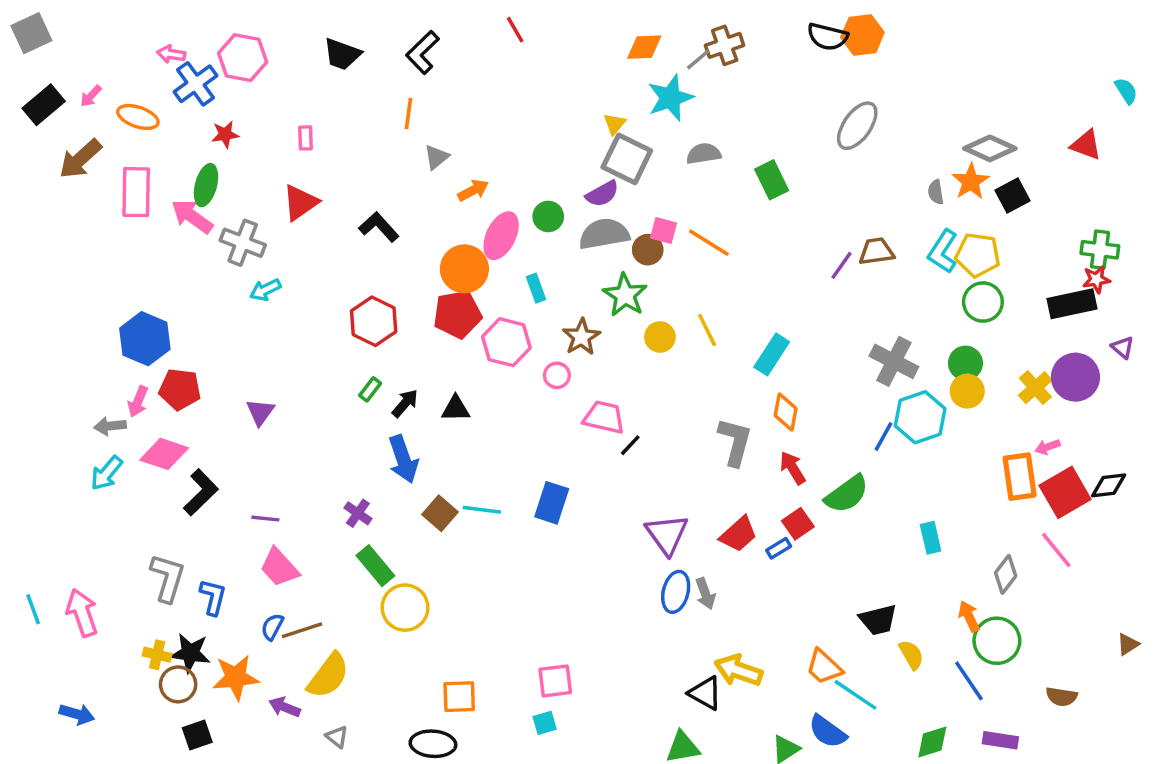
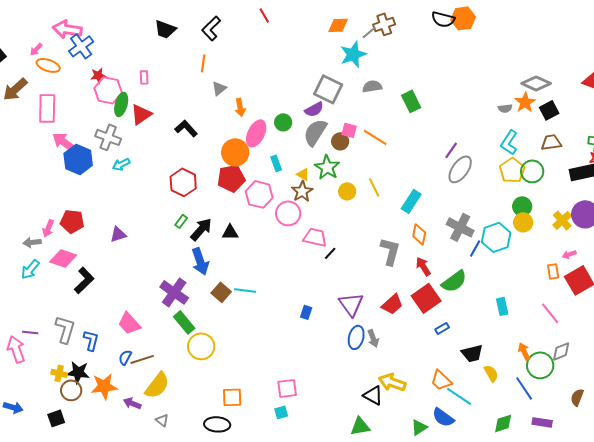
pink arrow: (171, 54) -> (67, 29), size x1.8
pink hexagon: (243, 58) -> (108, 90), moved
pink arrow: (91, 96) -> (36, 49), moved
yellow triangle: (615, 124) -> (303, 174), moved, turned -40
gray ellipse: (857, 126) -> (460, 169), moved
green ellipse: (206, 185) -> (121, 104), moved
orange arrow: (473, 190) -> (240, 107), turned 108
gray semicircle: (936, 192) -> (505, 108), turned -88
pink arrow: (192, 216) -> (64, 142), moved
gray semicircle: (604, 234) -> (315, 132), turned -48
brown trapezoid: (876, 251) -> (551, 142), moved
yellow pentagon: (978, 255) -> (512, 170), moved, turned 30
blue hexagon: (145, 339) -> (78, 159), moved
gray cross: (894, 361) -> (460, 227), moved
pink circle: (557, 375) -> (288, 213), size x1.6
black arrow: (405, 403) -> (201, 229), size x1.4
purple triangle: (260, 412) -> (118, 234), turned 36
orange rectangle: (1020, 477) -> (553, 271), size x0.6
blue rectangle: (552, 503) -> (306, 312), moved, size x0.6
purple cross: (358, 513) -> (174, 292), size x1.8
purple line: (265, 519) -> (30, 332), moved
red square: (798, 524) -> (426, 298), size x1.6
blue rectangle: (779, 548) -> (442, 328), moved
pink line: (1056, 550) -> (550, 313), moved
gray diamond: (1006, 574) -> (561, 351), moved, turned 30
brown semicircle: (1061, 697) -> (577, 397), turned 102
black square: (197, 735) -> (56, 418), moved

